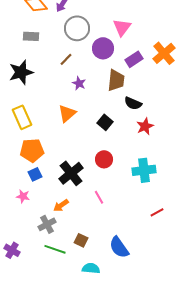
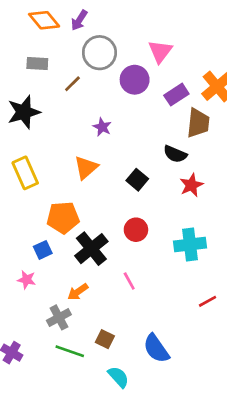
brown line: (66, 59) -> (72, 84), moved
brown trapezoid: (116, 80) -> (198, 123), moved
orange pentagon: (32, 150) -> (63, 218), moved
cyan semicircle: (91, 268) -> (118, 377), turned 42

